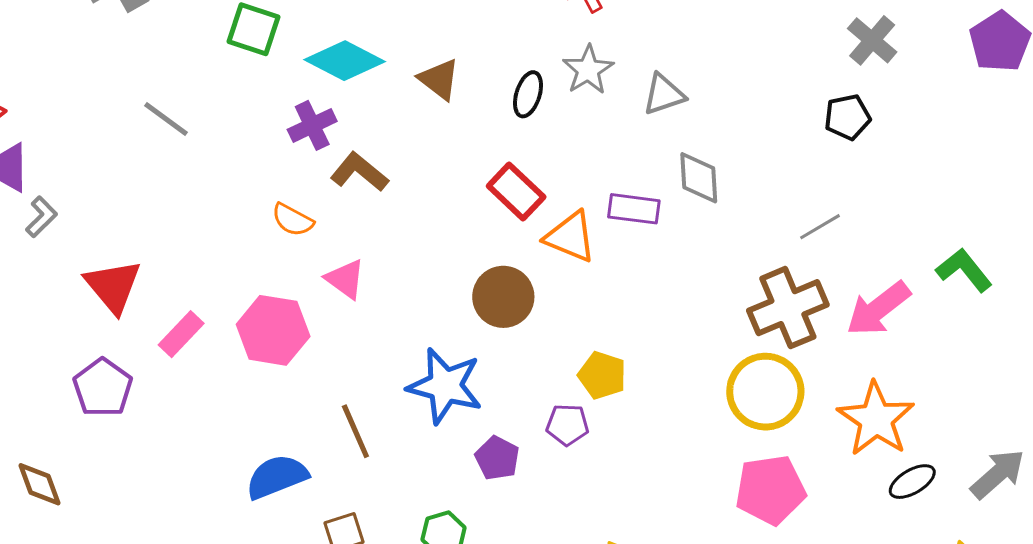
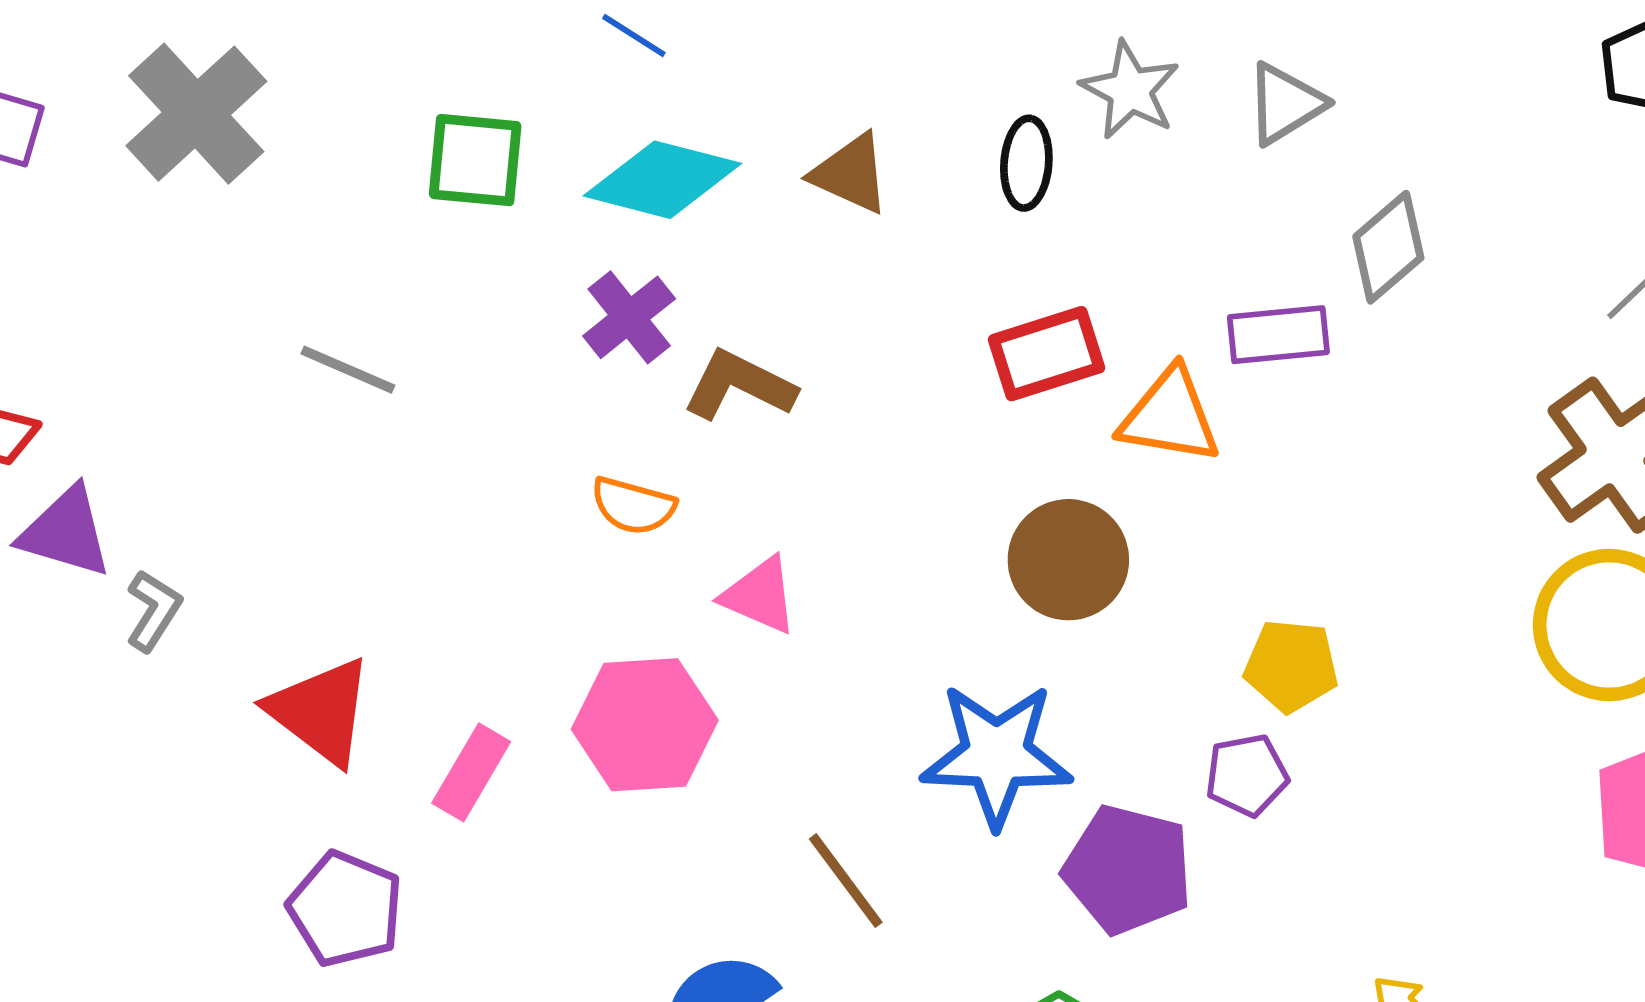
gray diamond: (699, 178) -> (1388, 247), turned 66
red rectangle: (516, 192) -> (1046, 354), turned -48
purple pentagon: (497, 458) -> (1128, 870), size x1.5

